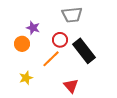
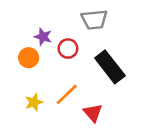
red circle: (60, 40) -> (68, 49), moved
orange line: (51, 59) -> (67, 94), moved

